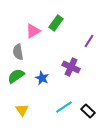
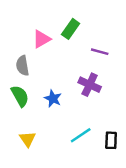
purple line: (89, 41) -> (100, 52), moved, turned 72
green semicircle: (16, 76) -> (20, 96), turned 96
black rectangle: (88, 111) -> (111, 140), turned 48

